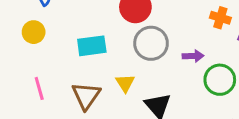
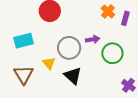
orange cross: (220, 18) -> (108, 11), turned 32
gray circle: (151, 43) -> (69, 48), moved

